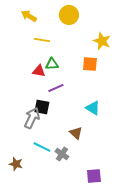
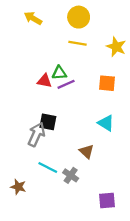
yellow line: (42, 40) -> (77, 43), moved
orange square: (90, 64) -> (107, 83), moved
purple line: (56, 88) -> (66, 84), moved

